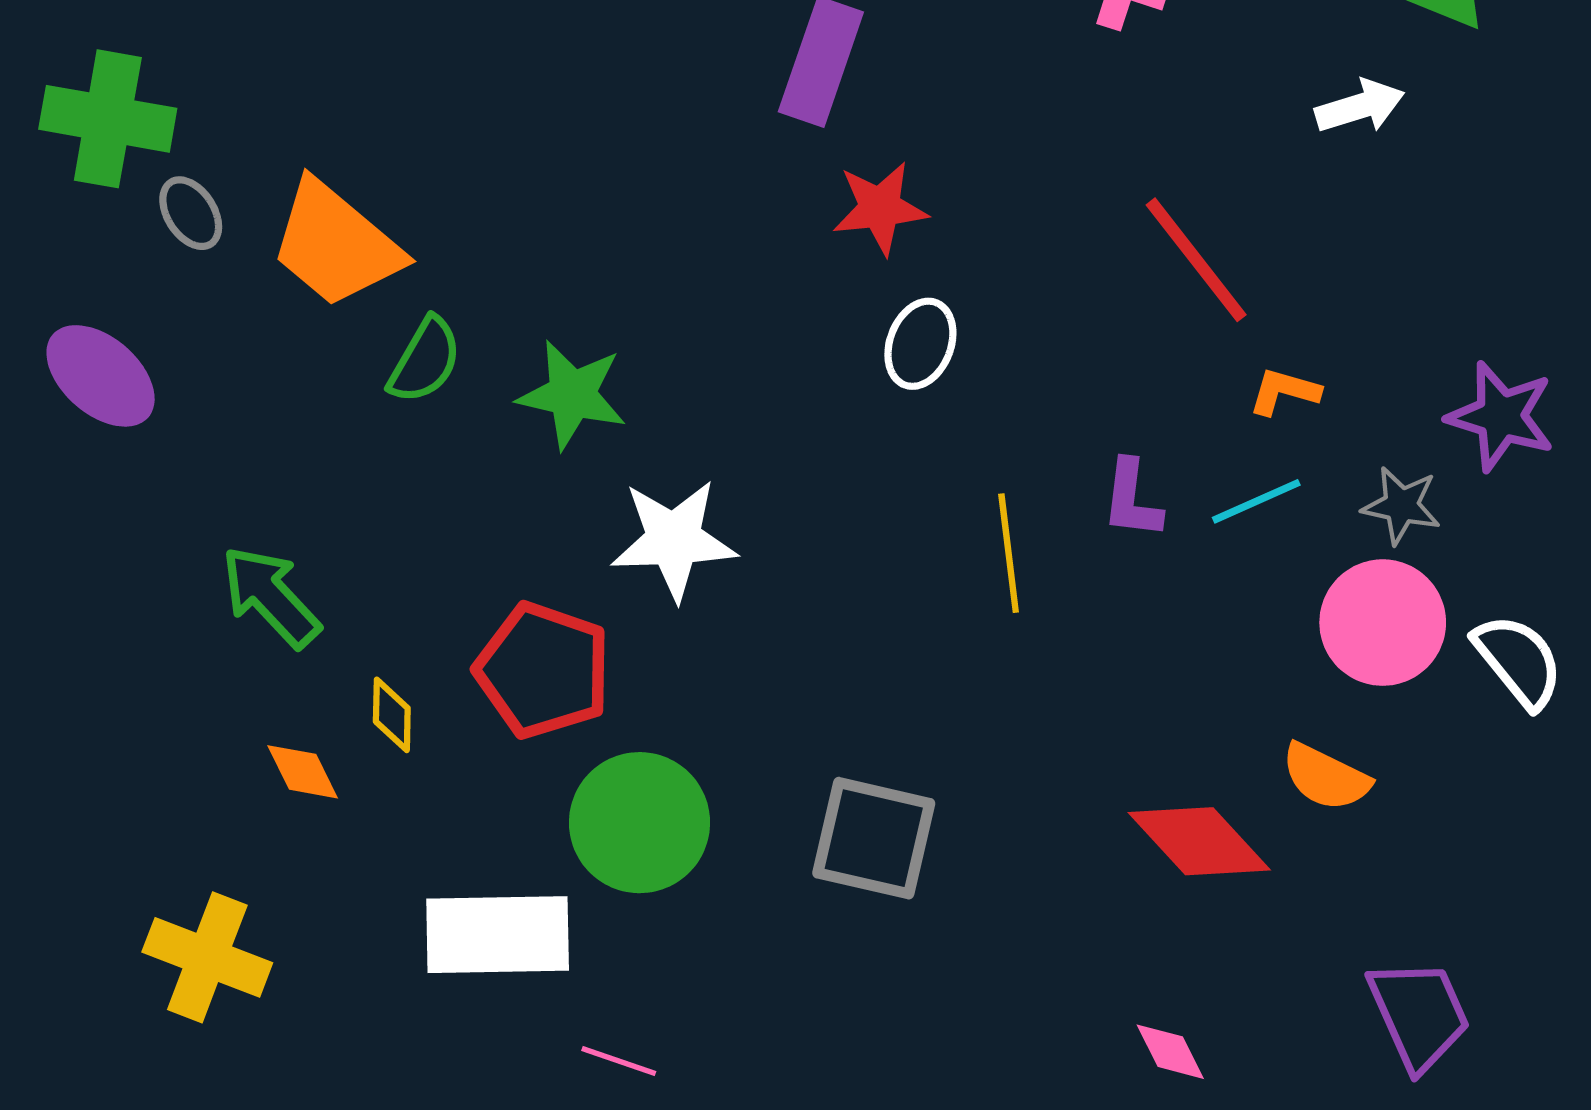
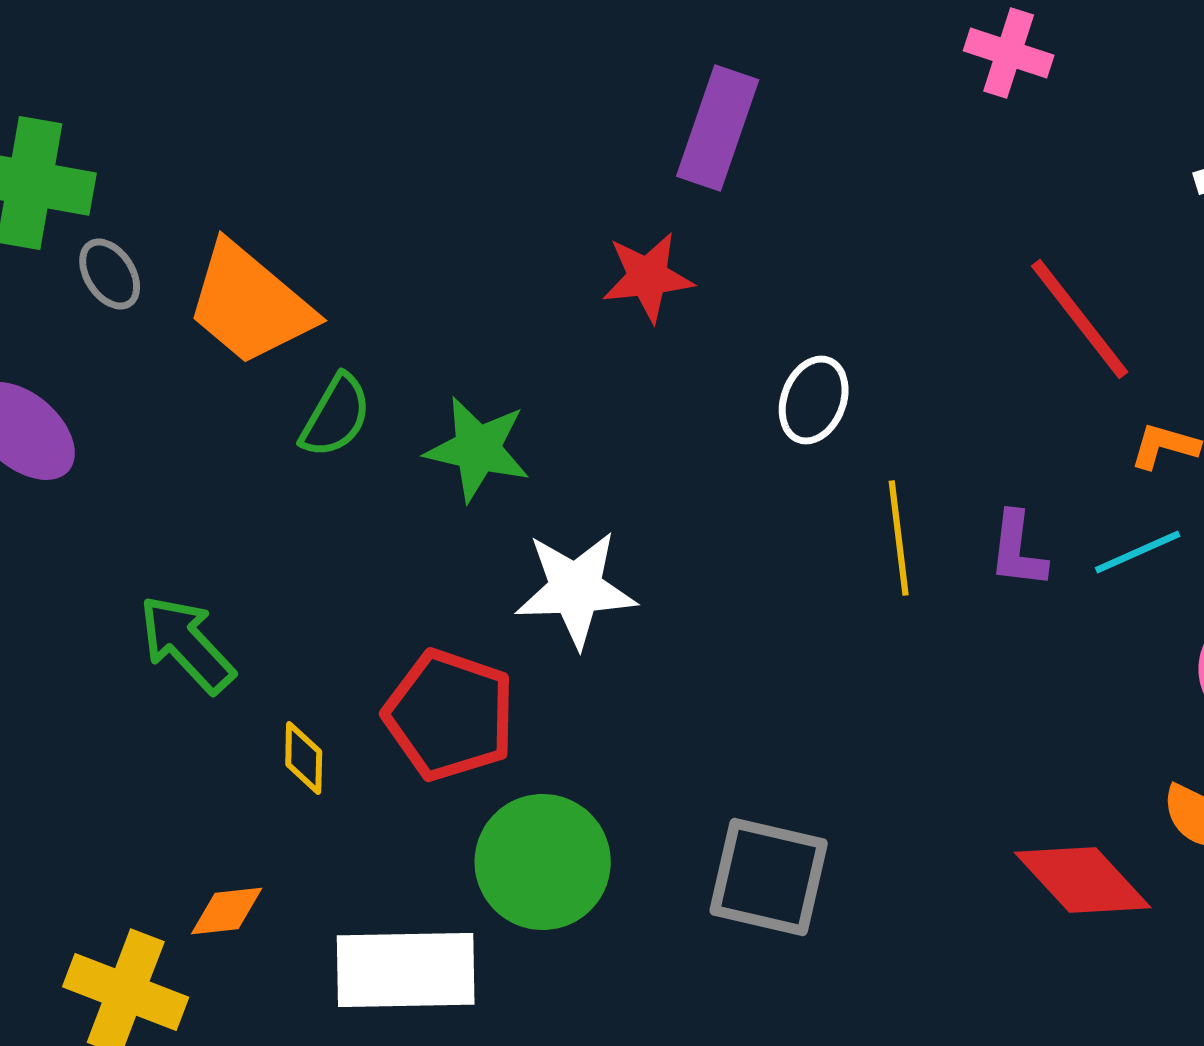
red star: (880, 208) -> (648, 277), moved
yellow line: (1009, 553) -> (899, 538), moved
orange diamond: (303, 772) -> (227, 911), moved, turned -70

